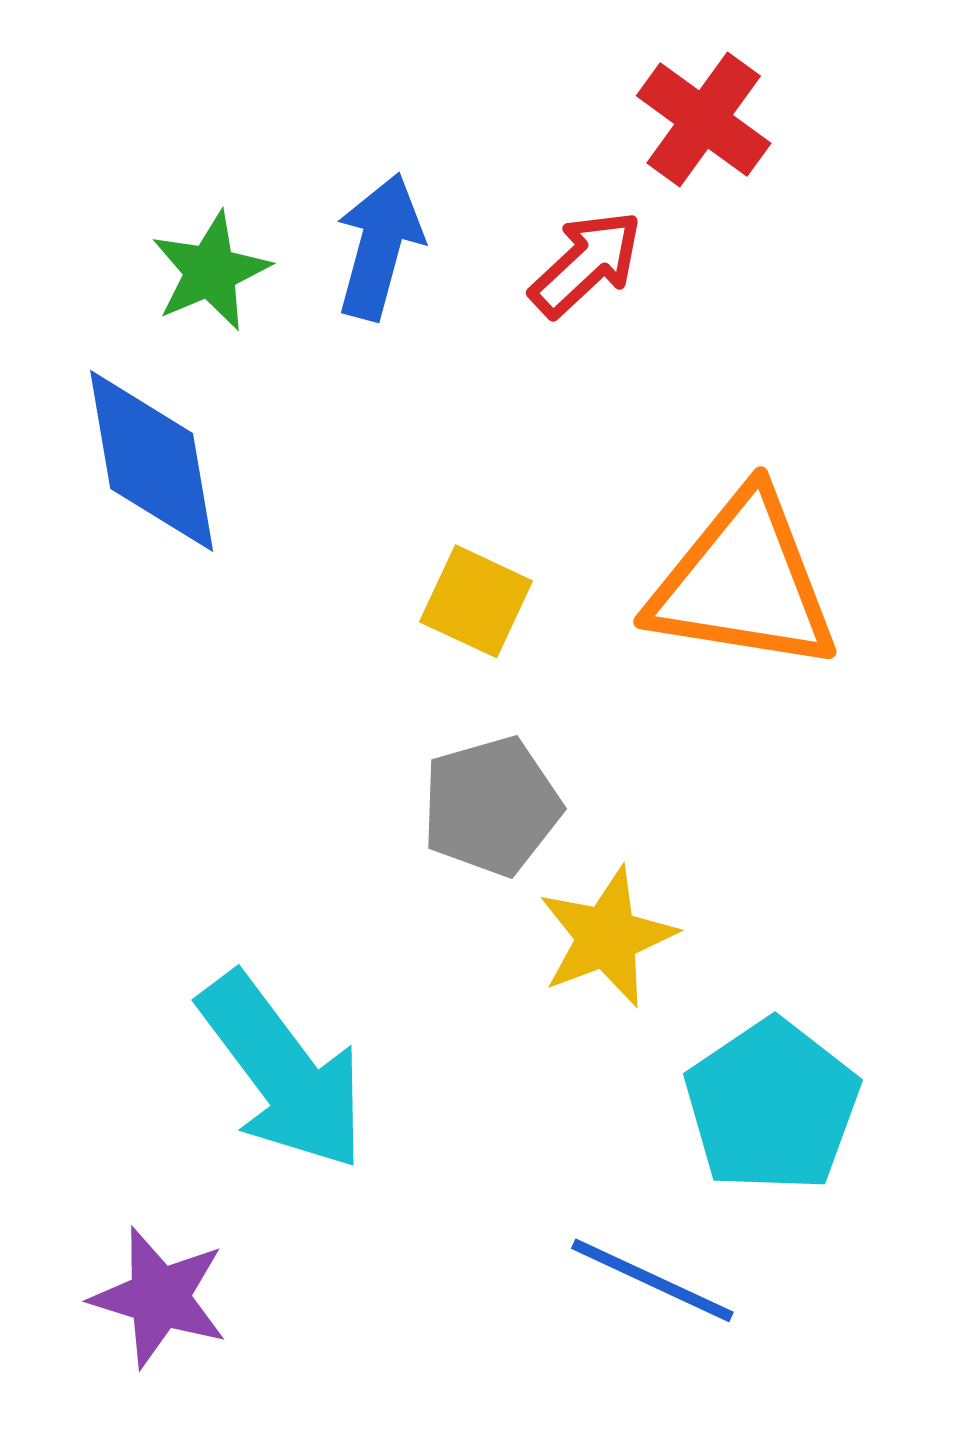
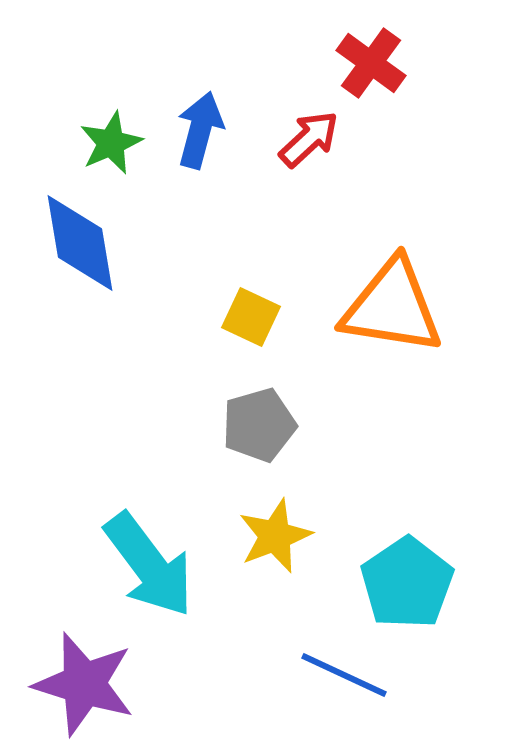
yellow star: (607, 937) -> (275, 536), moved
purple star: (159, 1297) -> (84, 684), size x1.4

